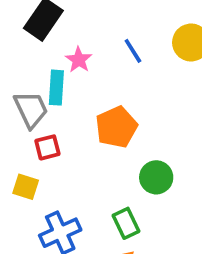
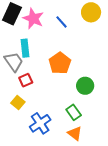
pink star: (79, 60) -> (33, 19), moved, size x1.5
yellow square: (26, 187) -> (18, 103), turned 32

